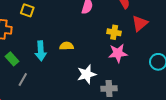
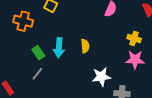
yellow semicircle: (67, 46) -> (85, 46), turned 80
green rectangle: (12, 59) -> (38, 53), moved

